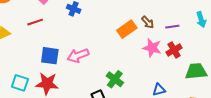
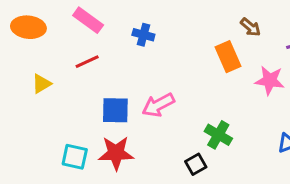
brown arrow: (148, 22) -> (251, 27), moved
orange rectangle: (127, 29) -> (228, 57), turned -72

